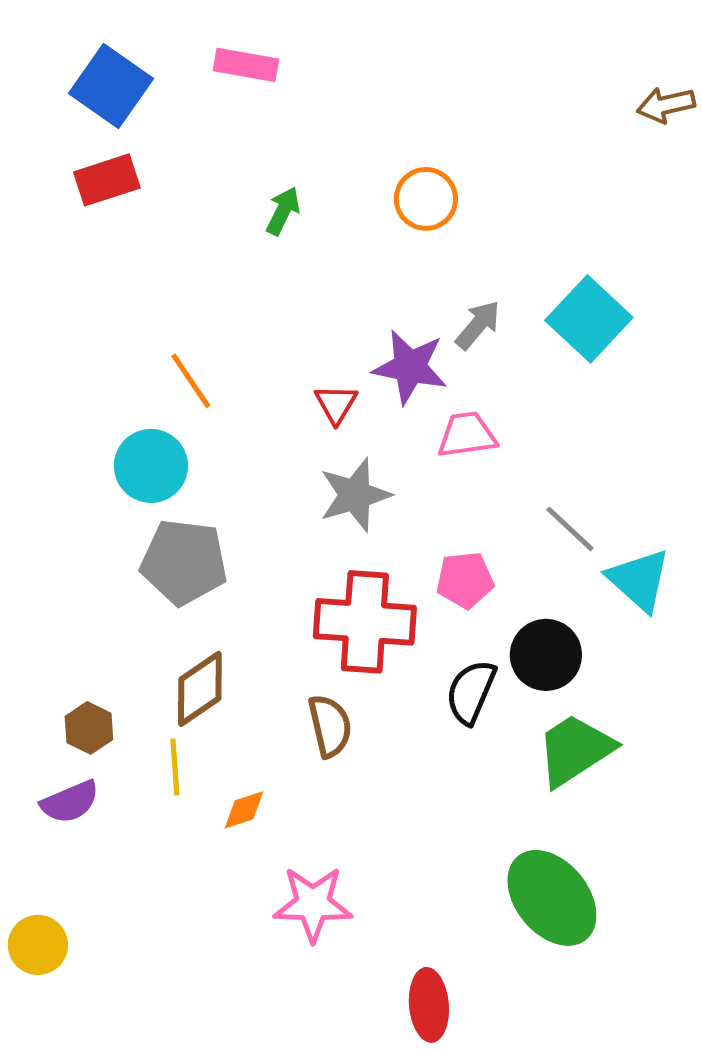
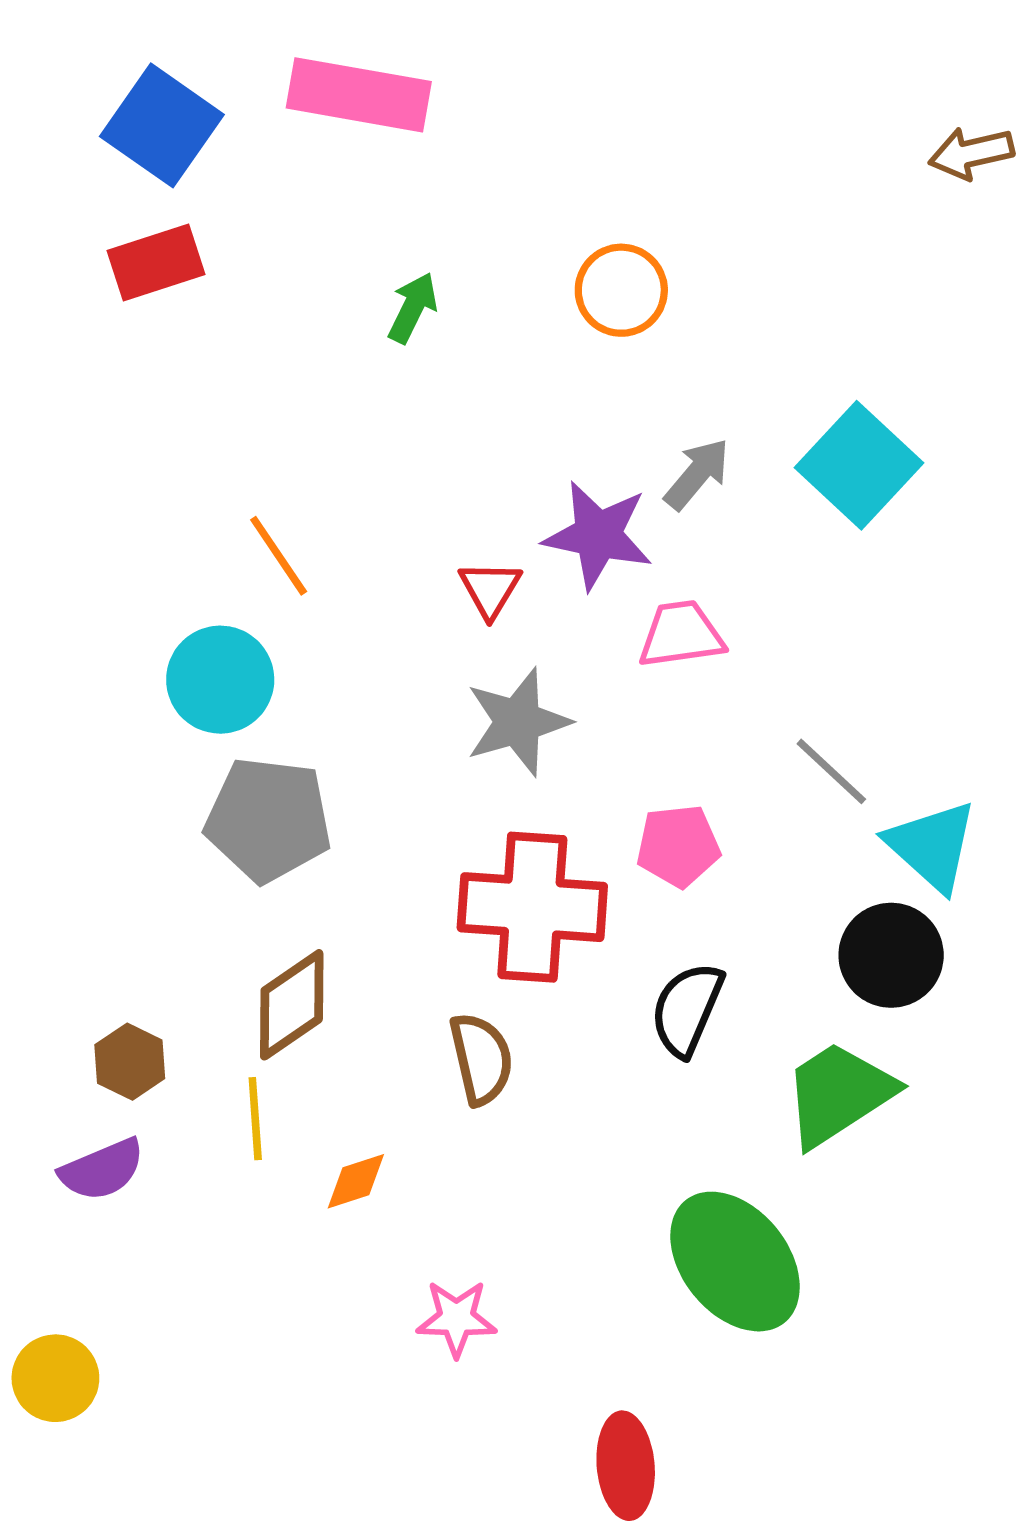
pink rectangle: (246, 65) -> (359, 95), size x1.5
black circle: (546, 655) -> (891, 955), moved
green ellipse: (552, 898) -> (735, 1262), moved
pink star: (313, 904) -> (456, 1318), size x0.7

